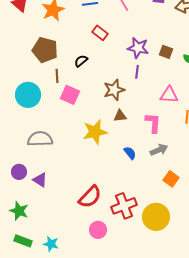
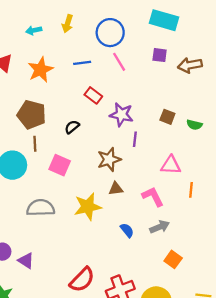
purple star: (138, 48) -> (121, 115), moved
brown line: (57, 76) -> (35, 144), moved
pink L-shape: (153, 123) -> (153, 197), turned -30
gray semicircle: (40, 139) -> (41, 208), moved

